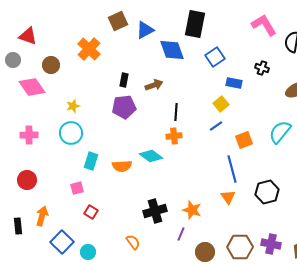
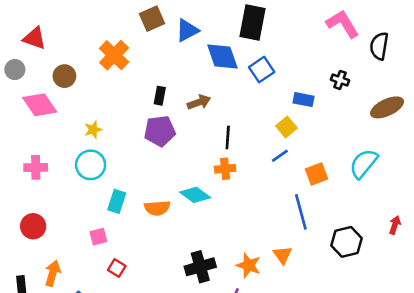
blue square: (215, 57) -> (262, 70), moved
orange triangle: (228, 197) -> (283, 255), moved

